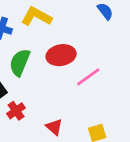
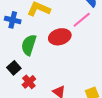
pink line: (88, 77) -> (82, 20), moved

